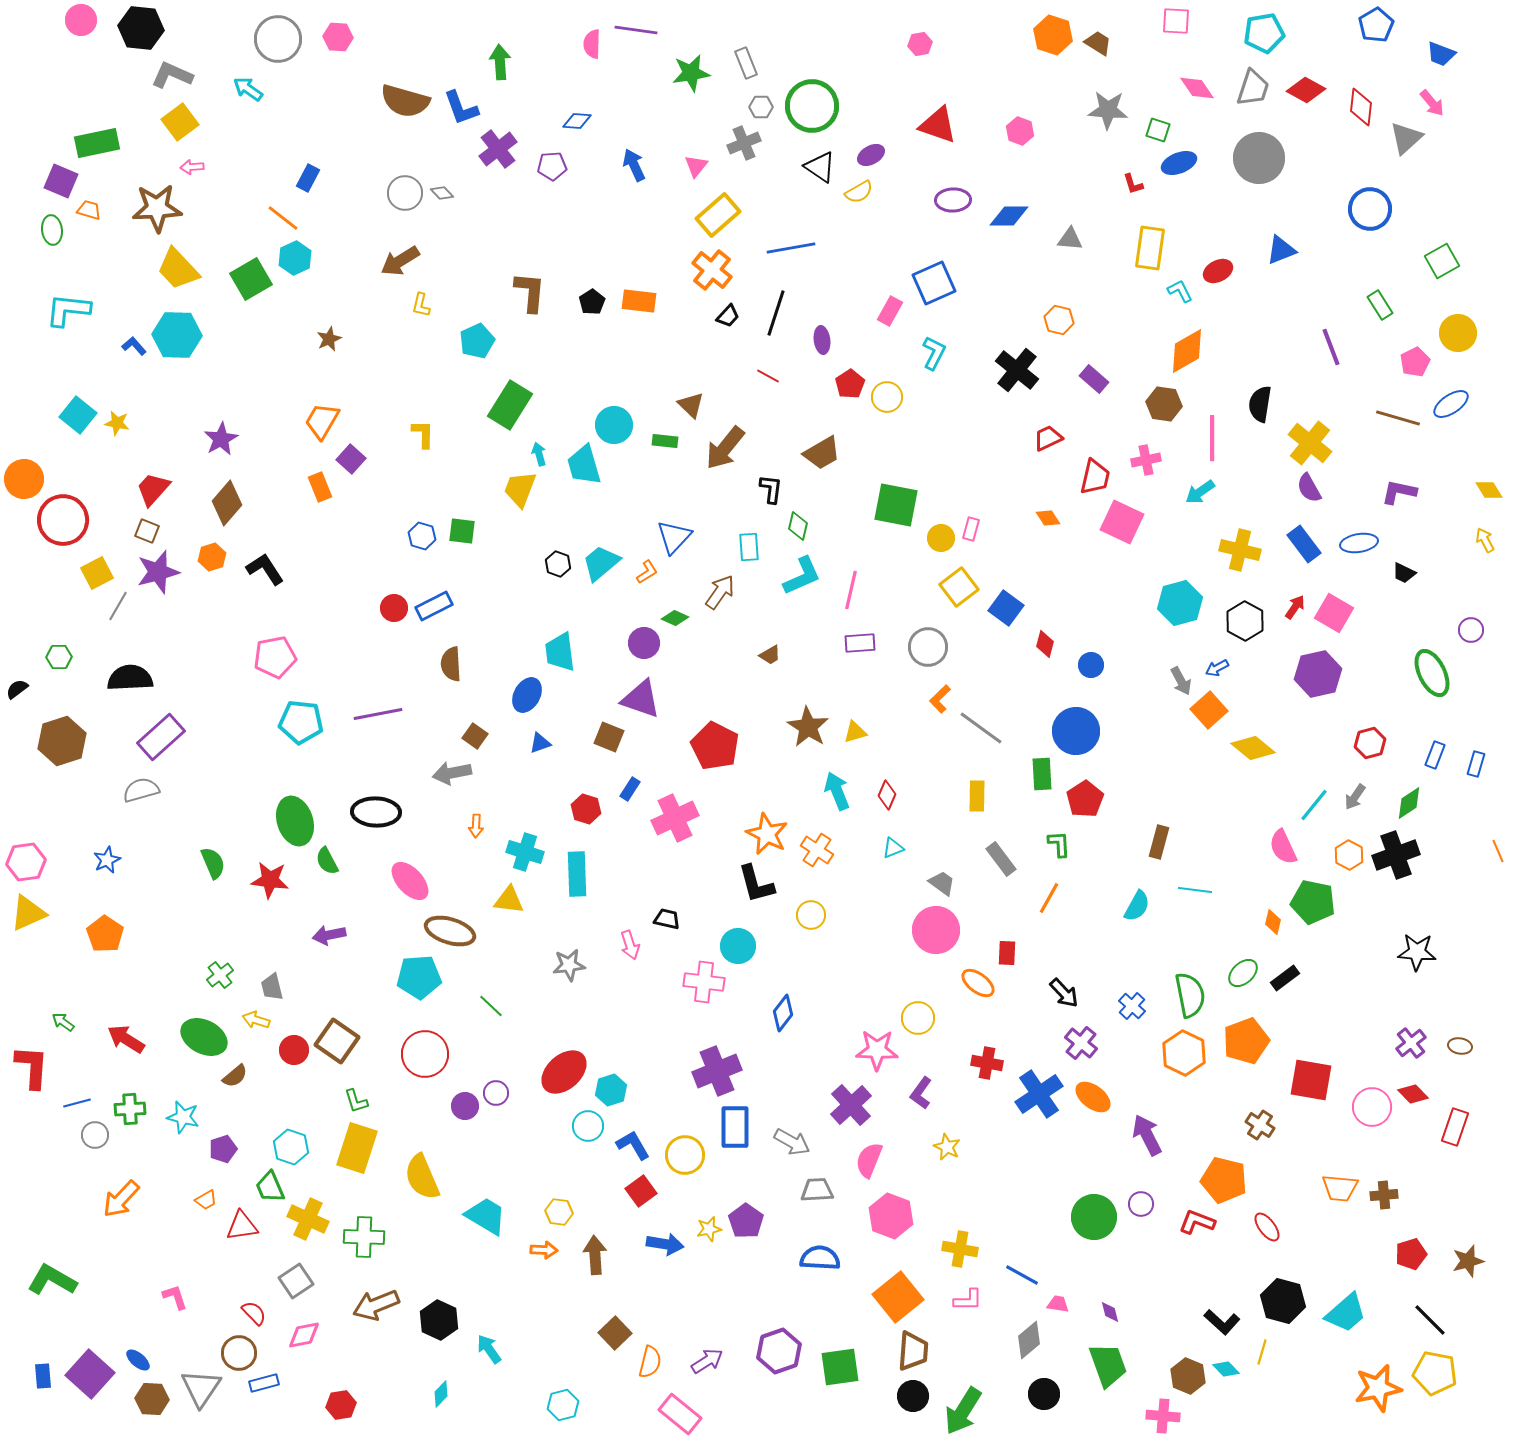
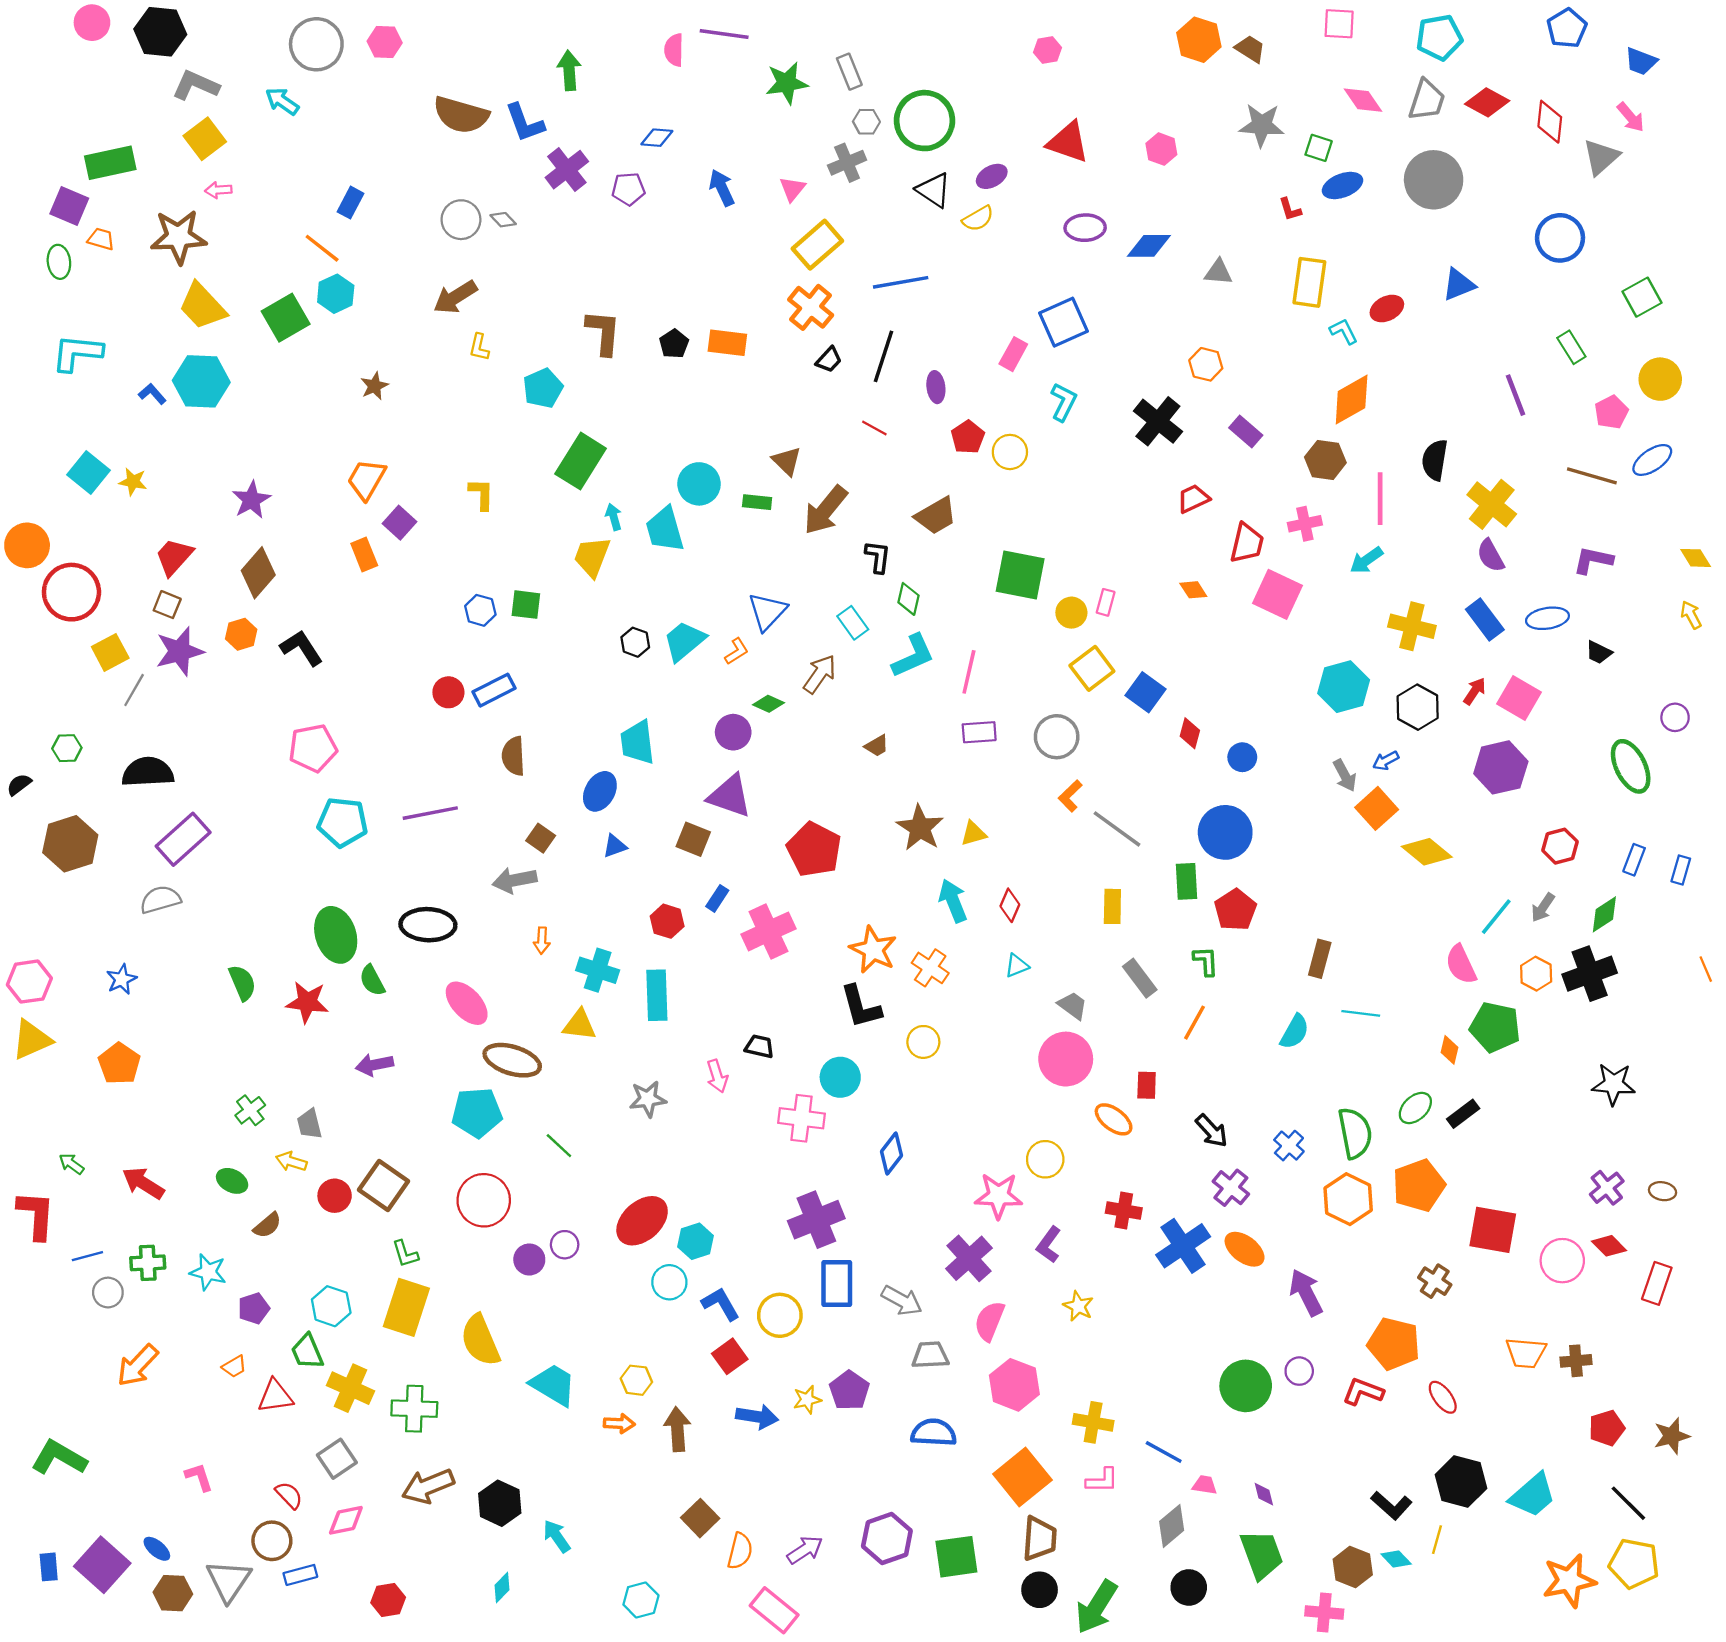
cyan rectangle: (749, 547) -> (853, 623), turned -32
green ellipse: (204, 1037) -> (232, 1181), size x0.6

